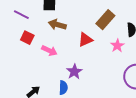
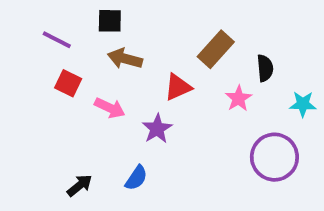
purple star: (74, 72) -> (157, 129), moved
blue semicircle: (63, 88) -> (136, 178), turned 32

